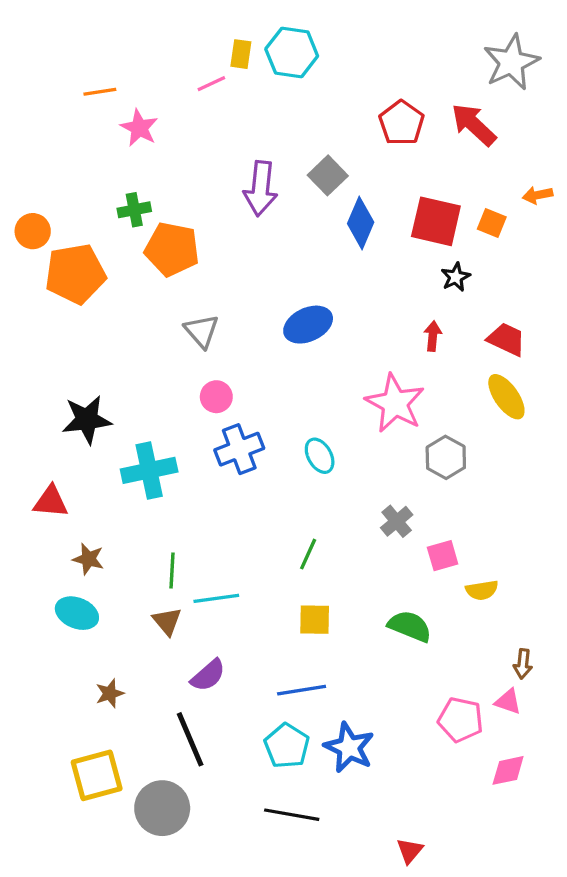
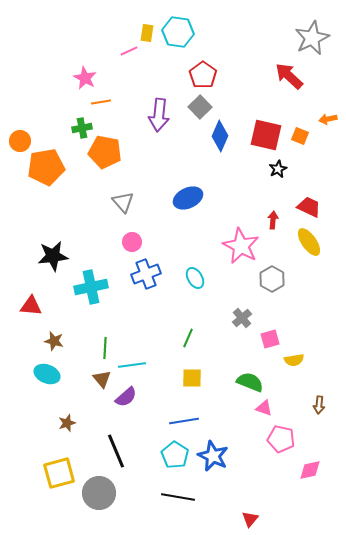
orange line: (100, 92) -> (101, 102), moved
red pentagon: (402, 123) -> (203, 75), moved
red arrow: (433, 336) -> (273, 220), moved
purple semicircle: (208, 675) -> (126, 397), moved
pink triangle: (508, 702) -> (264, 408), moved

